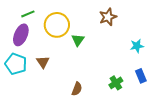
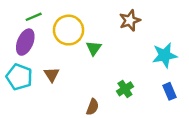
cyan star: (137, 46) -> (165, 55), size x1.5
green cross: (116, 83) -> (125, 89), moved

